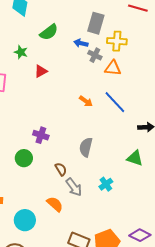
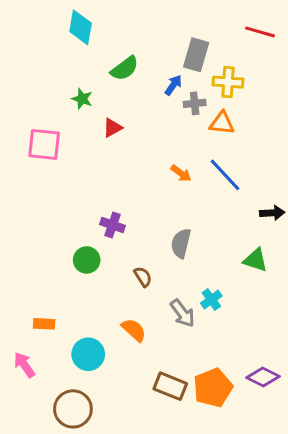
blue arrow: (81, 43) -> (173, 85), turned 112
gray cross: (95, 55) -> (195, 103), turned -32
gray arrow: (74, 187) -> (182, 313), moved

